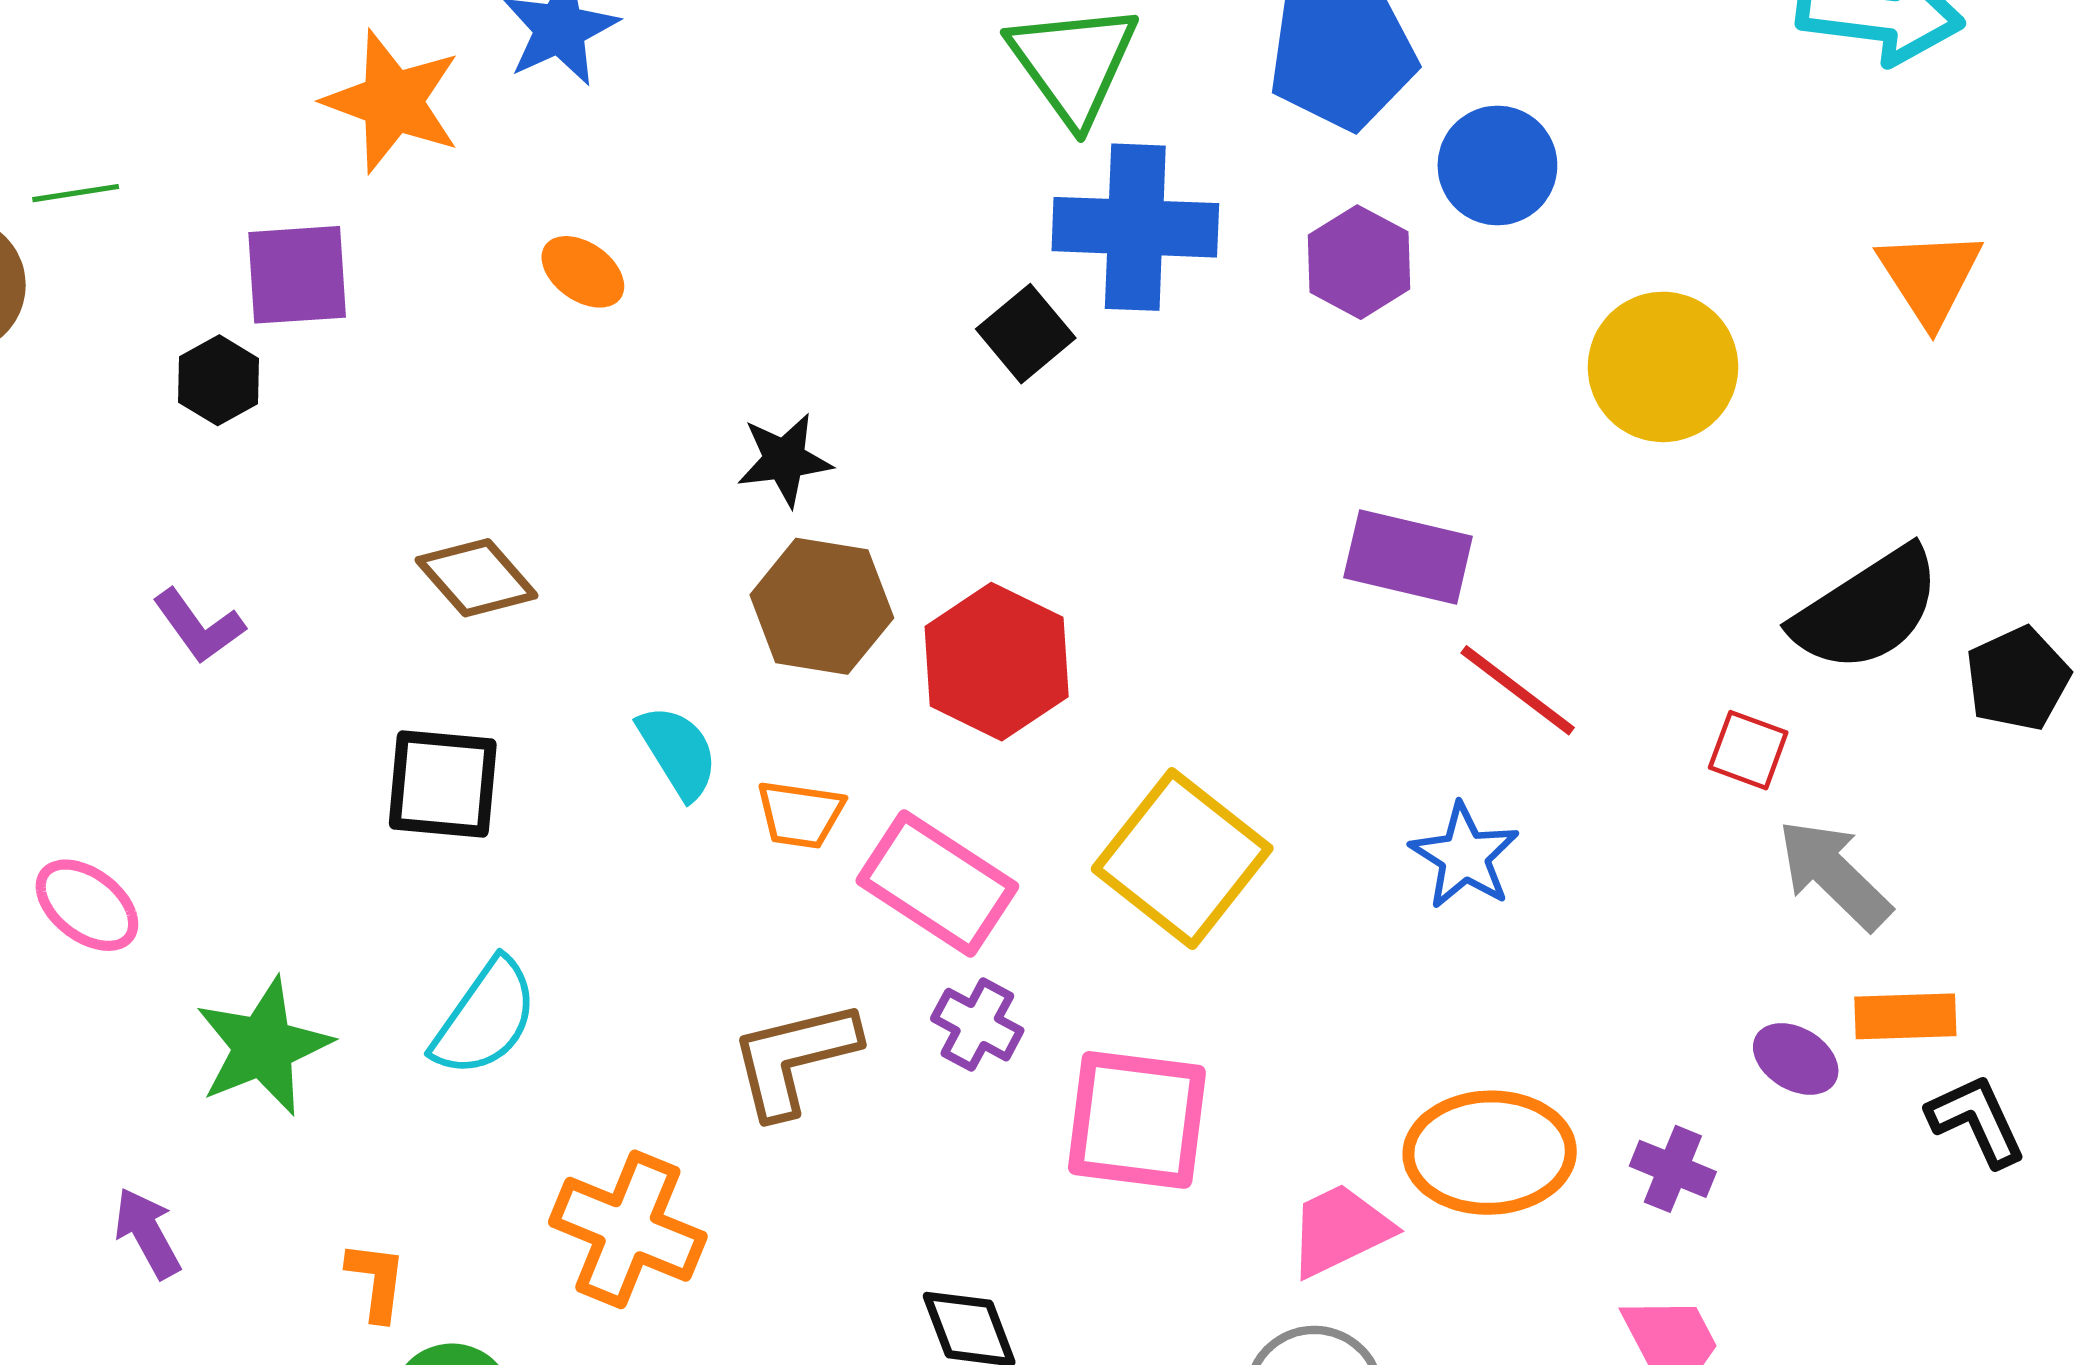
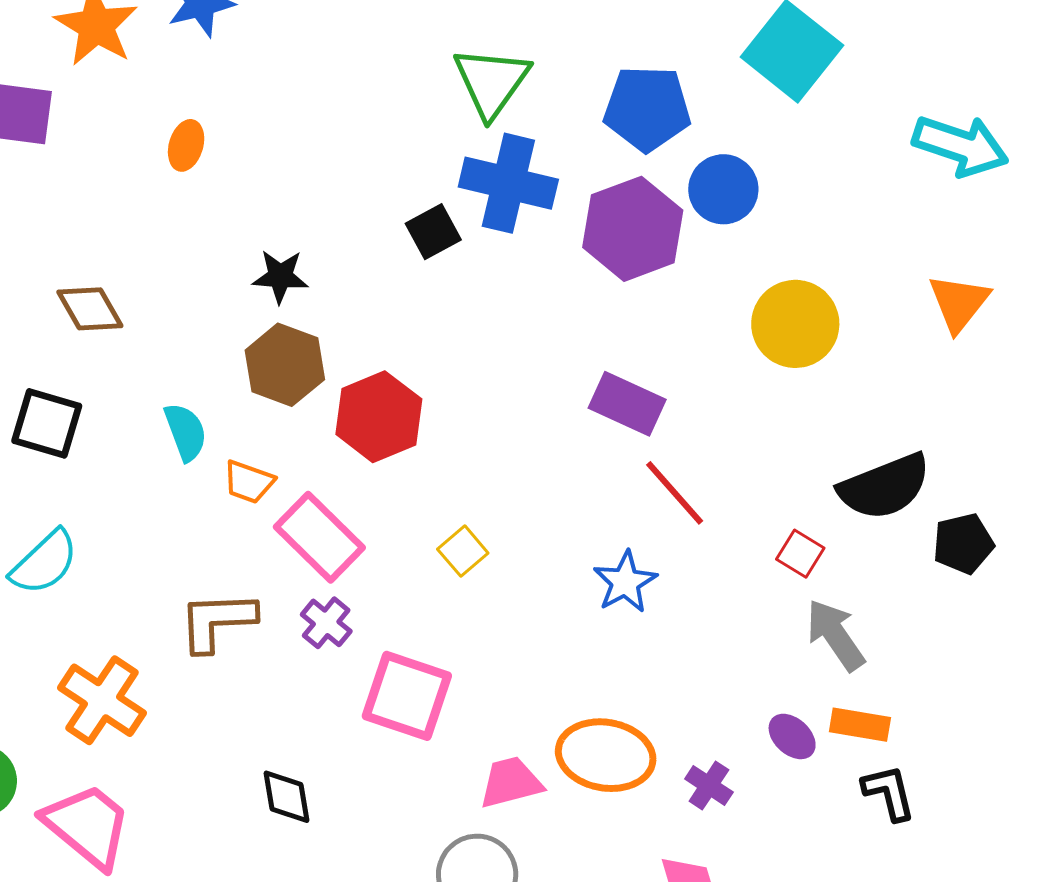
purple hexagon: (1359, 262) -> (633, 229), size x1.6
orange ellipse: (583, 272) -> (186, 145), turned 60
yellow square: (1182, 859) -> (463, 551), size x0.5

